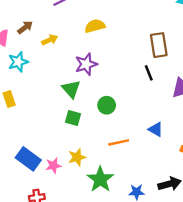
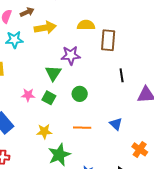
yellow arrow: (50, 40) -> (45, 28), size x1.5
brown rectangle: (159, 45) -> (108, 40), moved
pink star: (53, 166) -> (28, 95), moved

